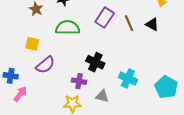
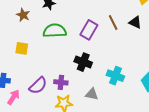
purple rectangle: (105, 18) -> (89, 30), moved
purple semicircle: (45, 65) -> (38, 86), moved
purple cross: (79, 81) -> (61, 82), moved

